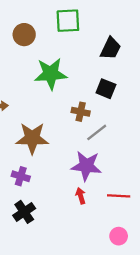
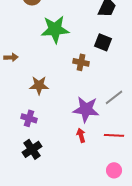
gray line: (97, 132) -> (114, 97), moved
brown star: (32, 138) -> (39, 85), size x0.7

